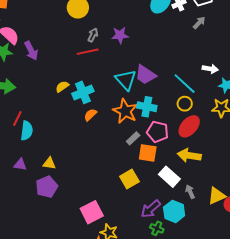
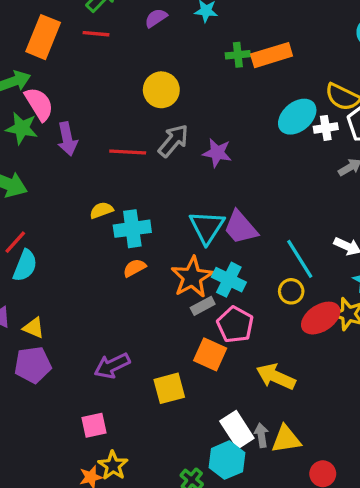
gray arrow: (93, 35) -> (173, 141), size x1.5
red line: (88, 52) -> (128, 152), moved
red ellipse: (189, 126) -> (321, 318), moved
gray rectangle: (133, 138) -> (203, 306), moved
yellow triangle: (49, 163) -> (34, 328), moved
white rectangle: (169, 177) -> (237, 430), moved
yellow triangle: (217, 196) -> (286, 439), moved
purple arrow: (151, 209) -> (112, 366), moved
pink square: (92, 212) -> (94, 425), size x0.7

